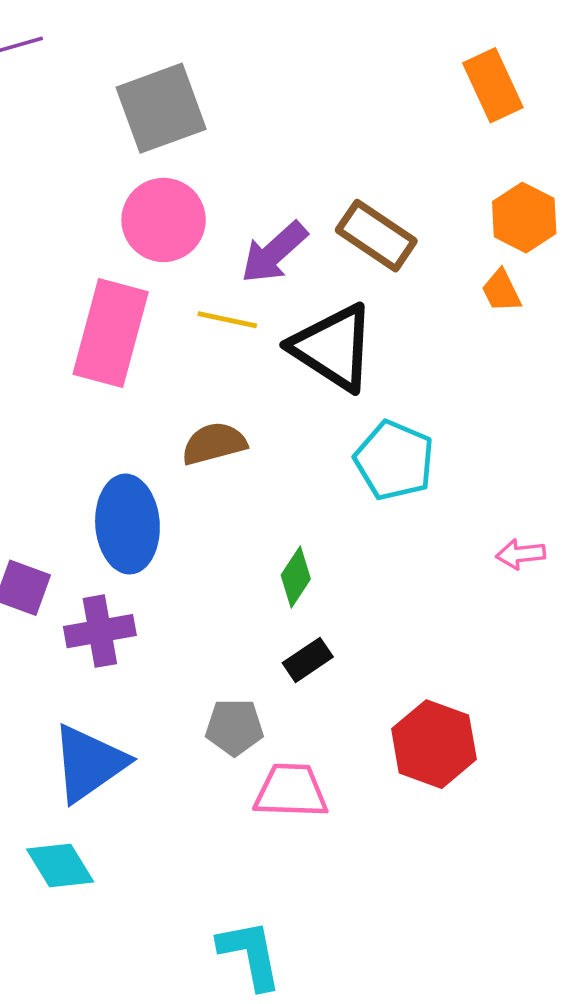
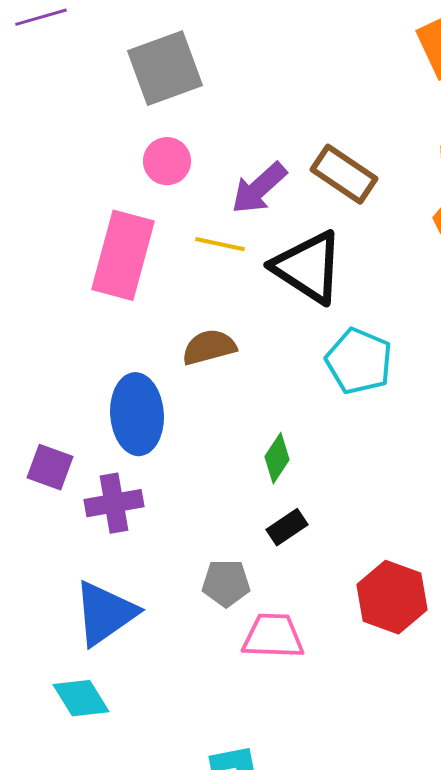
pink circle: (164, 220) -> (167, 161), size x0.7

